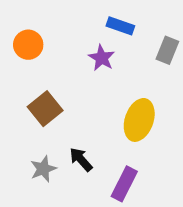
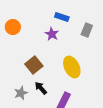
brown square: (45, 109) -> (34, 65), moved
yellow ellipse: (139, 120) -> (72, 67), turned -45

